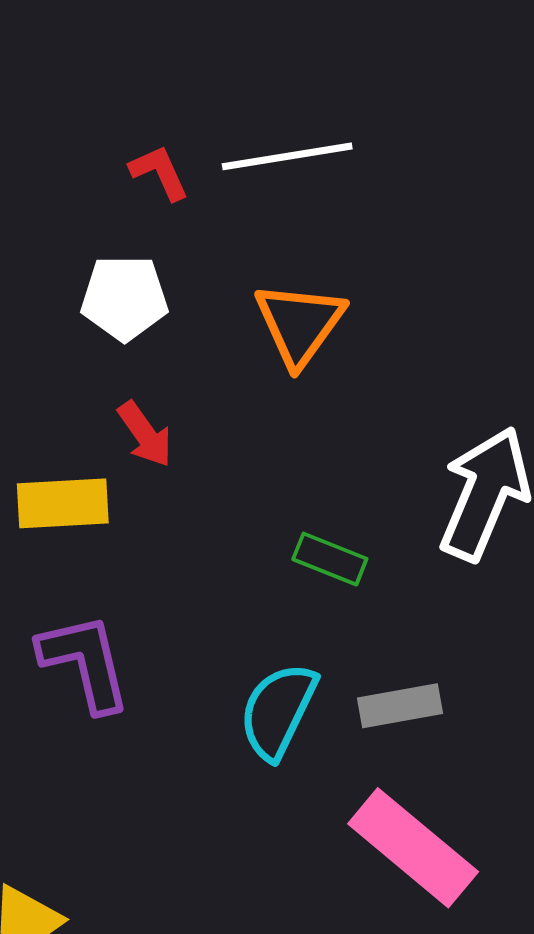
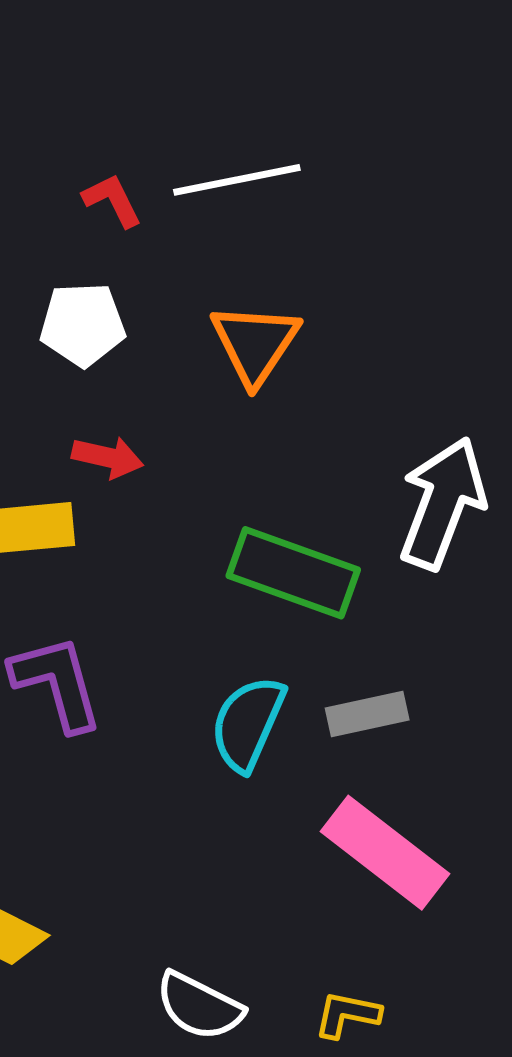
red arrow: (145, 434) -> (108, 457), turned -40
green rectangle: (330, 559) -> (293, 573), size x1.8

